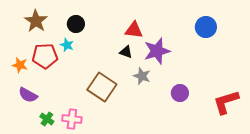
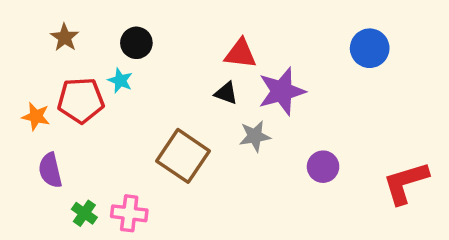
brown star: (36, 21) -> (65, 37), size x0.7
gray star: (142, 76) -> (255, 136), turned -30
purple semicircle: (28, 95) -> (50, 170), turned 48

